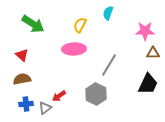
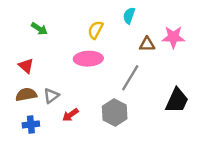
green arrow: (33, 24) -> (39, 29), size x0.6
brown triangle: (153, 53) -> (147, 44), moved
gray triangle: (45, 108) -> (51, 96), moved

